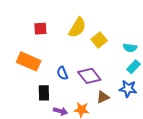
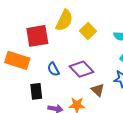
red square: (40, 29) -> (37, 36), moved, size x1.6
brown triangle: (103, 97) -> (98, 90), turned -48

